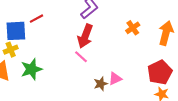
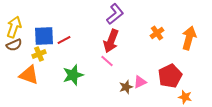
red line: (37, 19) -> (64, 40), moved
green star: (31, 69) -> (73, 75), moved
red pentagon: (160, 72) -> (170, 76), moved

